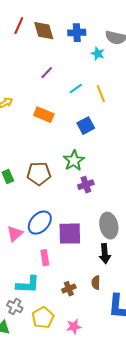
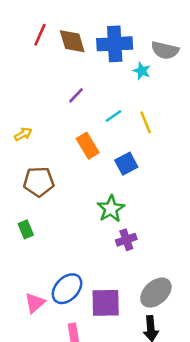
blue cross: (77, 33) -> (115, 44), size x1.5
orange rectangle: (44, 115) -> (88, 146), moved, turned 36
brown pentagon: (39, 174) -> (39, 182), moved
gray ellipse: (109, 226) -> (156, 293), turned 60

